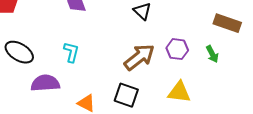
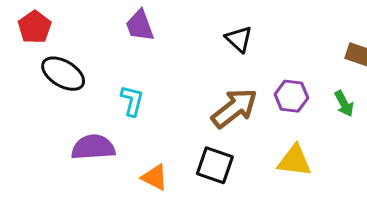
black ellipse: (19, 52) -> (63, 74), moved

